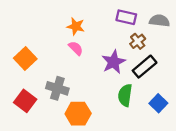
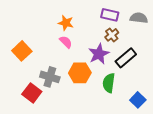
brown cross: (138, 41) -> (112, 35), moved
red square: (25, 101) -> (32, 93), moved
blue square: (158, 103) -> (138, 100), moved
orange hexagon: (78, 114) -> (80, 73), moved

